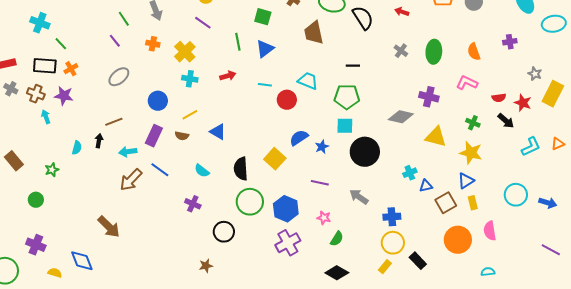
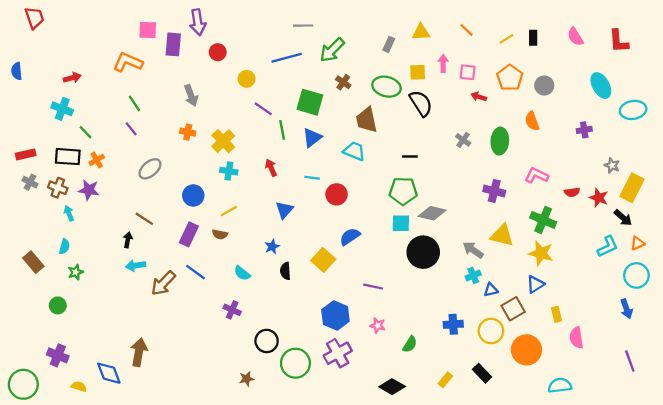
red arrow: (402, 12) -> (479, 97), moved
green square: (263, 17) -> (310, 102), size x1.4
green line: (124, 19) -> (134, 103), moved
purple line: (203, 23) -> (263, 109), moved
purple line: (115, 41) -> (131, 129), moved
orange semicircle: (474, 52) -> (532, 121), moved
red arrow: (228, 76) -> (271, 168), turned -98
cyan trapezoid: (308, 81) -> (354, 151), moved
gray diamond: (401, 117) -> (432, 213), moved
black arrow: (506, 121) -> (623, 218), moved
brown line: (114, 122) -> (144, 219), turned 54
green cross: (473, 123) -> (543, 220), size x1.6
blue triangle: (218, 132) -> (284, 210), moved, turned 42
blue star: (322, 147) -> (272, 247), moved
cyan semicircle: (77, 148) -> (64, 247), moved
cyan arrow: (128, 152) -> (136, 265), moved
black semicircle: (241, 169) -> (285, 271), size x0.7
cyan circle: (516, 195) -> (636, 275), moved
gray arrow: (359, 197) -> (473, 250), moved
green circle: (250, 202) -> (295, 363), moved
yellow rectangle: (473, 203) -> (556, 314), moved
blue arrow: (548, 203) -> (626, 309), turned 54
brown arrow: (109, 227) -> (139, 352), moved, turned -125
pink semicircle: (490, 231) -> (576, 338), moved
green semicircle: (337, 239) -> (410, 344), moved
yellow circle: (393, 243) -> (491, 331), moved
purple line: (551, 250) -> (630, 361), turned 42
cyan semicircle: (488, 272) -> (560, 385), size x1.5

